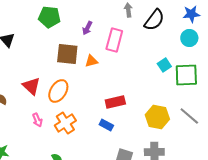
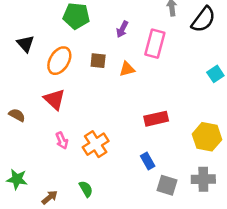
brown square: (67, 54) -> (98, 61), size x0.6
orange ellipse: (58, 91) -> (59, 61), moved
blue rectangle: (106, 125) -> (148, 161), moved, turned 32

